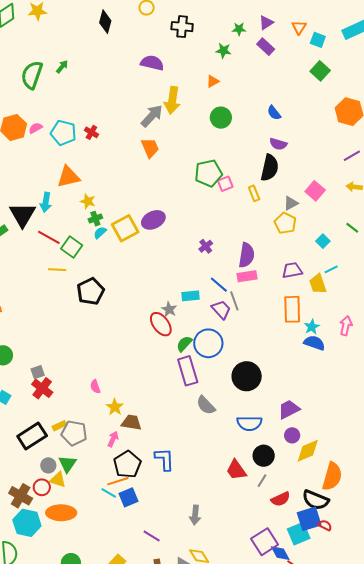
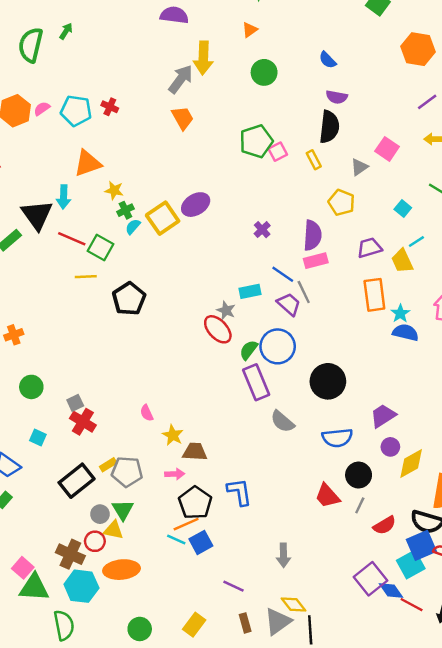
yellow pentagon: (285, 223) -> (341, 203), moved
pink arrow: (113, 439) -> (175, 474), turned 70

